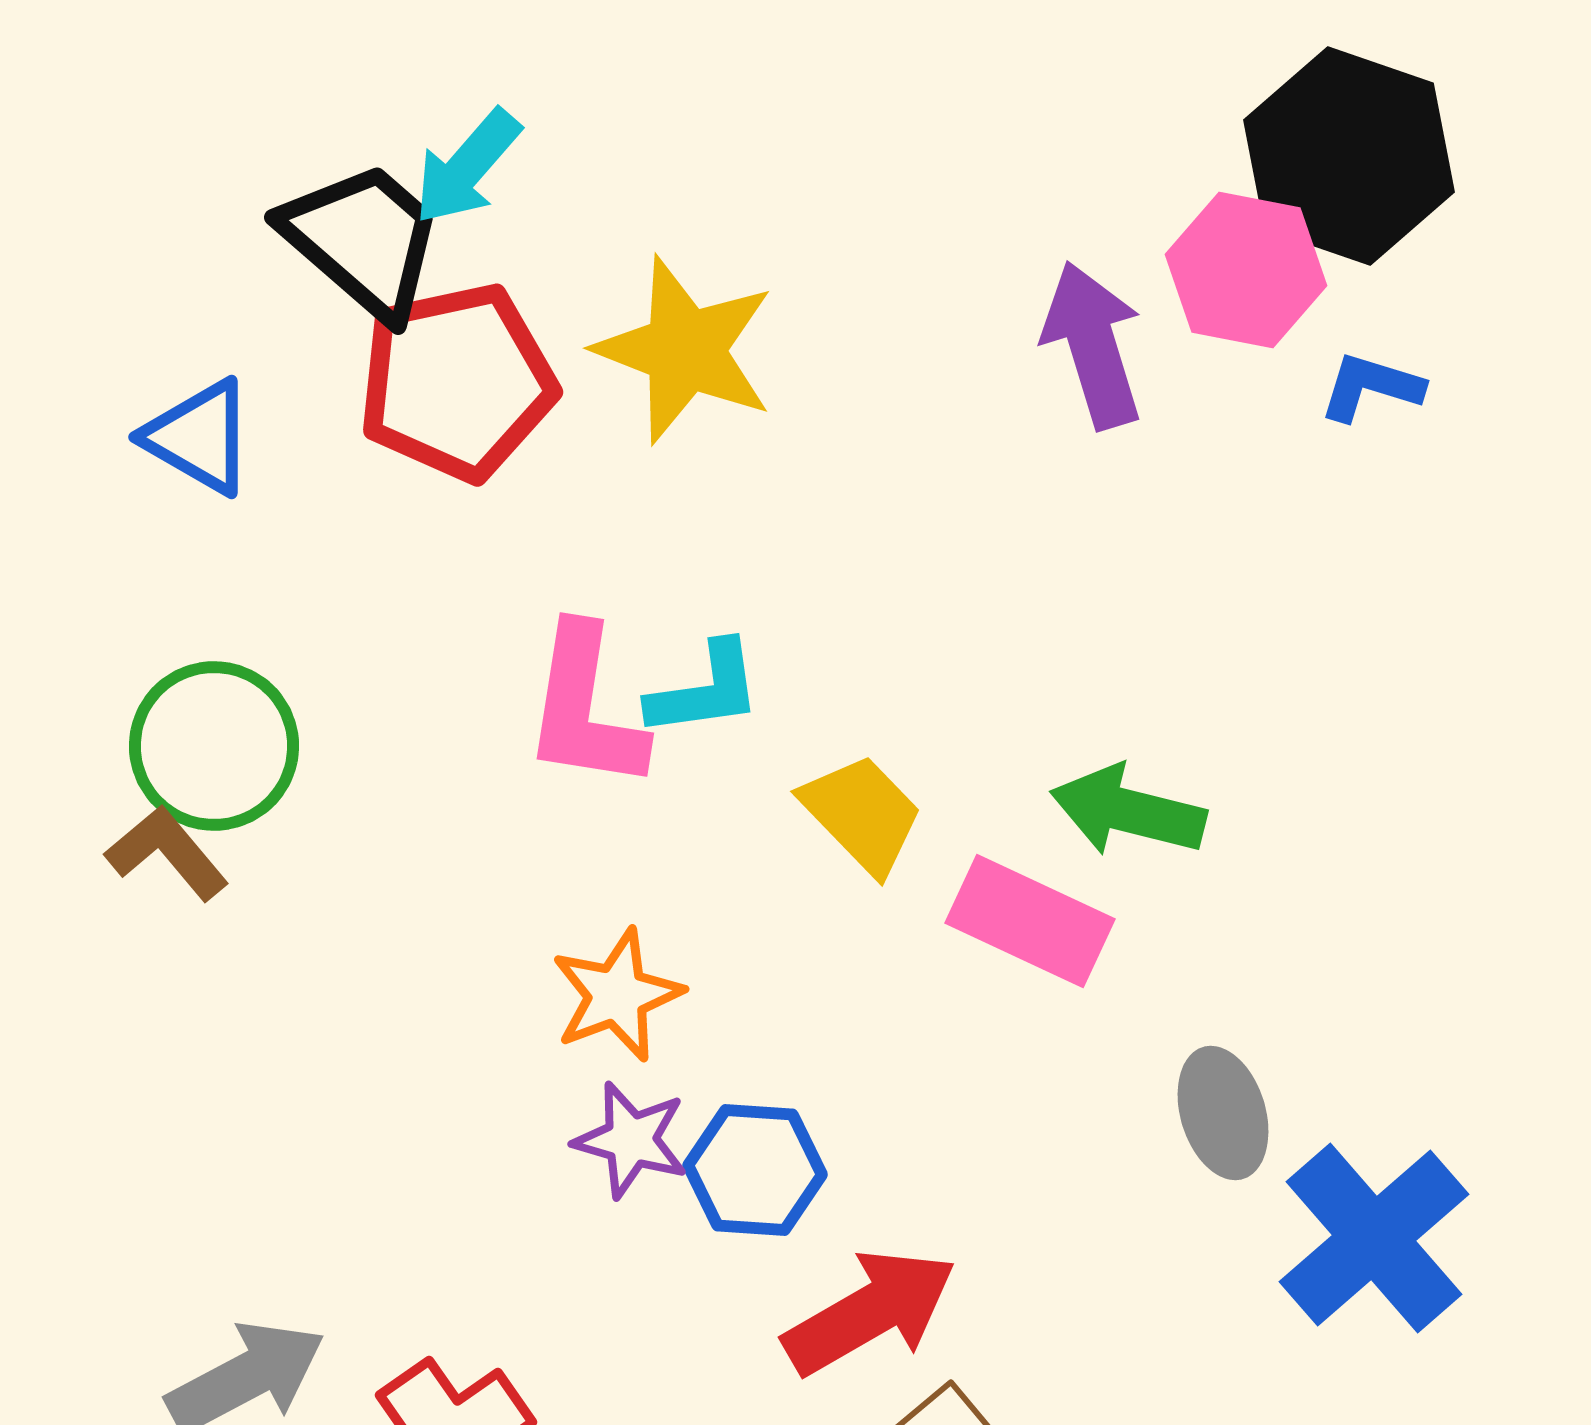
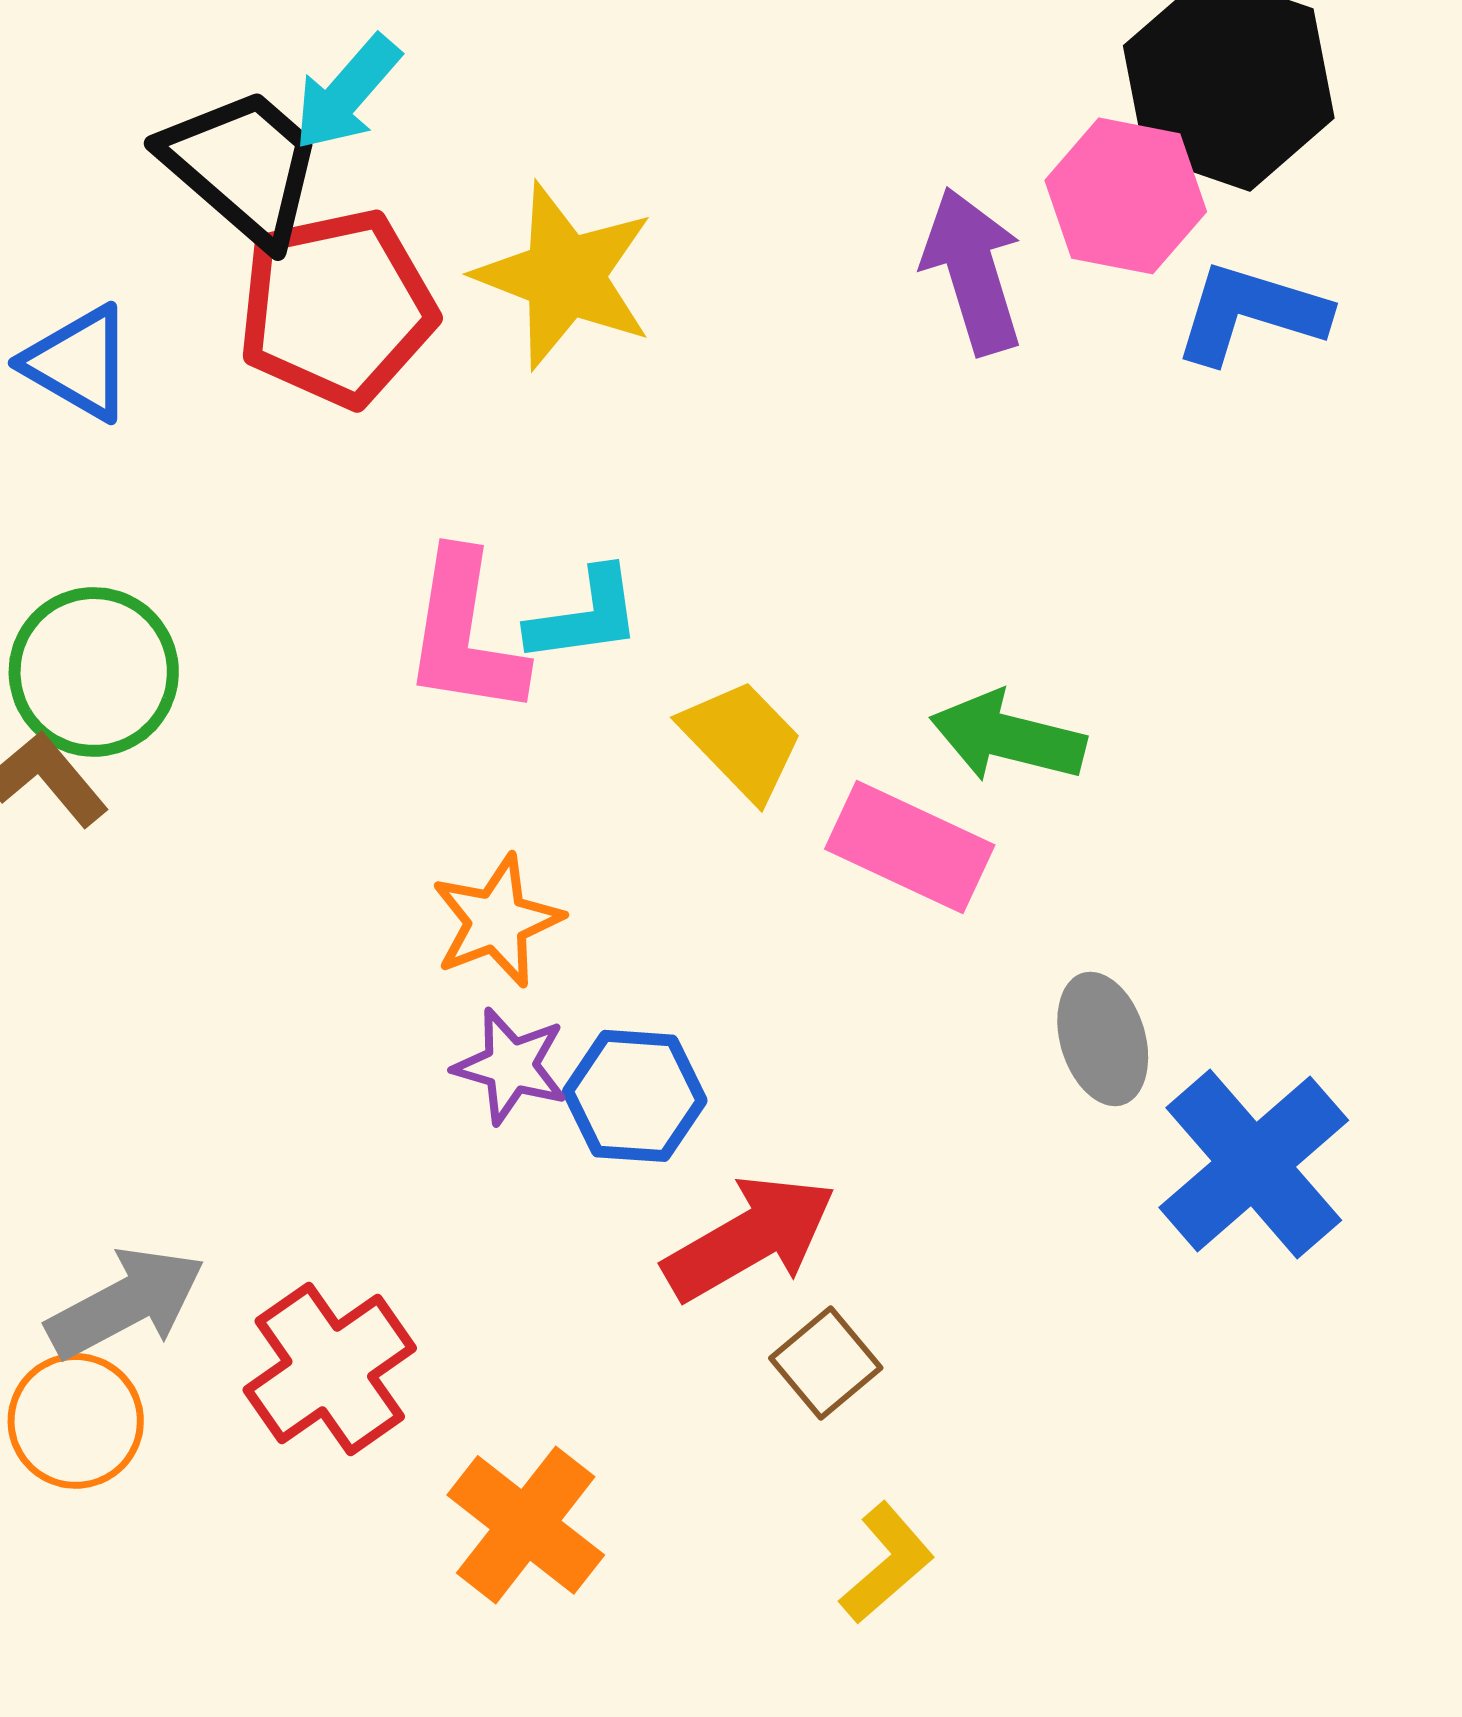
blue L-shape: (1371, 387) -> (1251, 313), size x1.5

